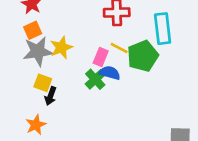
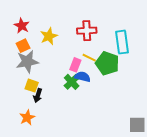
yellow star: (61, 48) -> (49, 36), moved
green pentagon: (143, 56) -> (107, 63), turned -30

